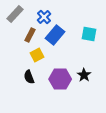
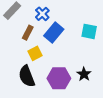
black semicircle: (29, 77) -> (27, 76), size x1.5

